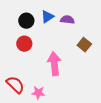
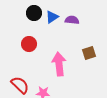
black circle: (26, 21) -> (34, 13), moved
brown square: (84, 45) -> (89, 53), moved, turned 32

